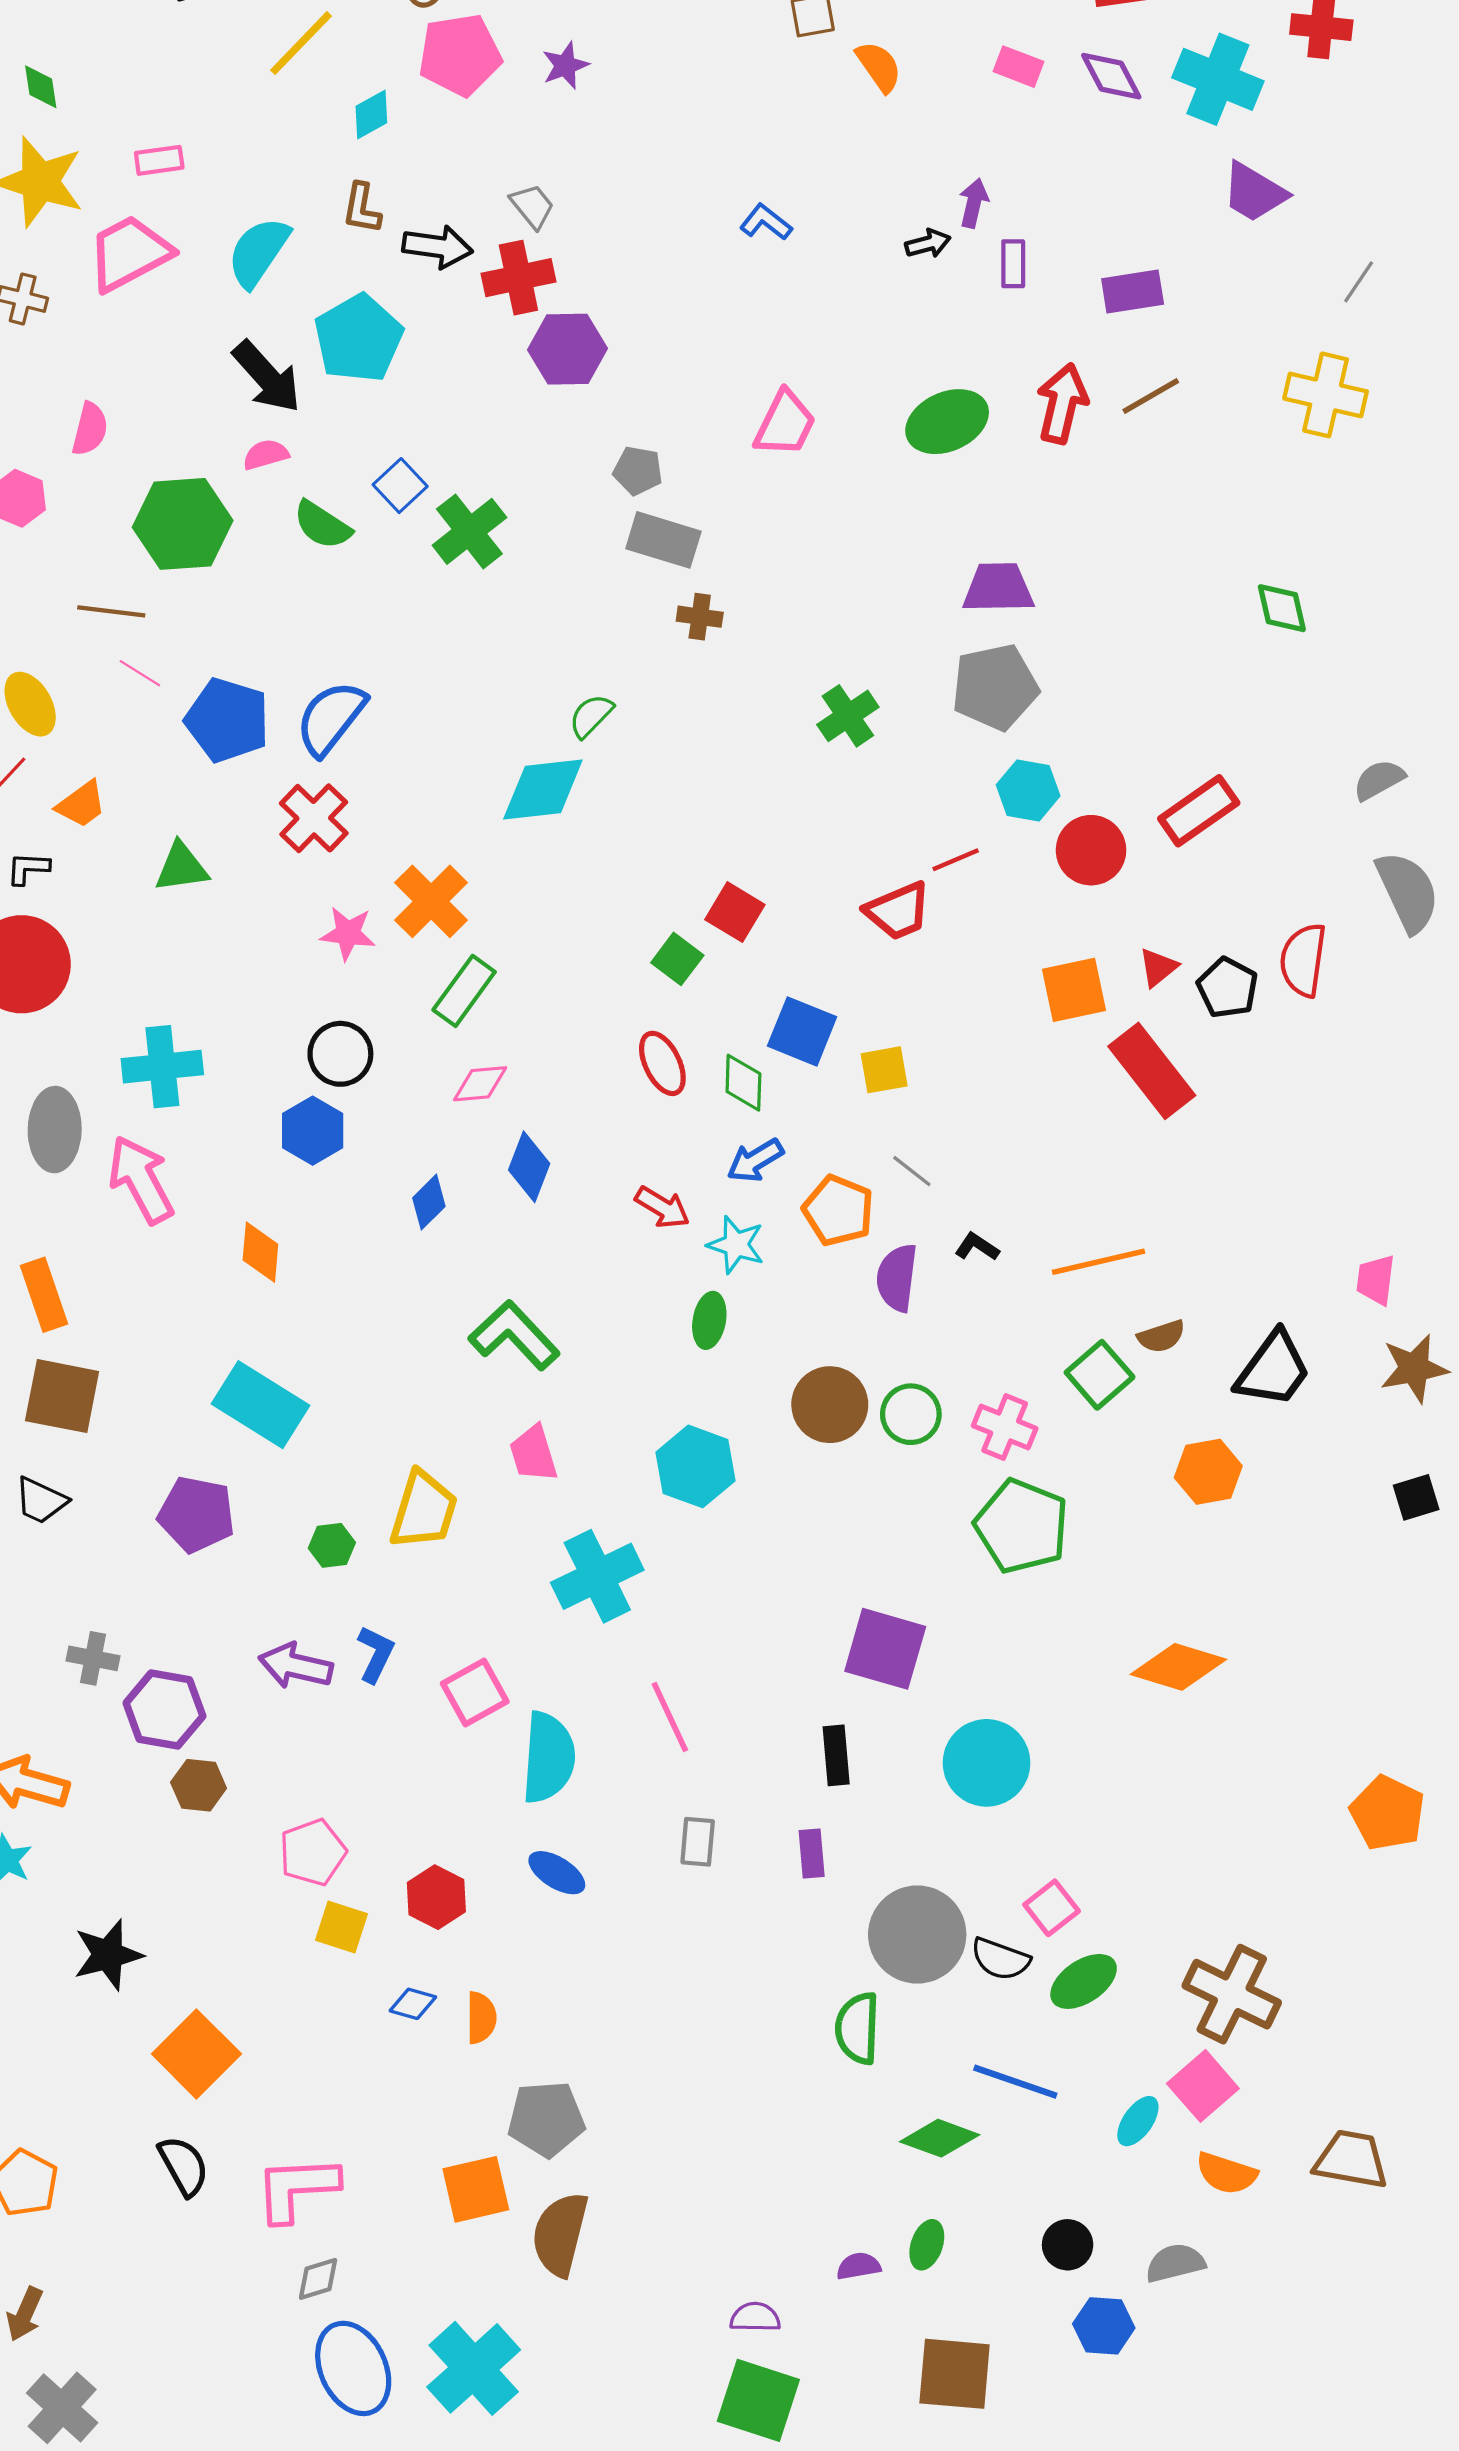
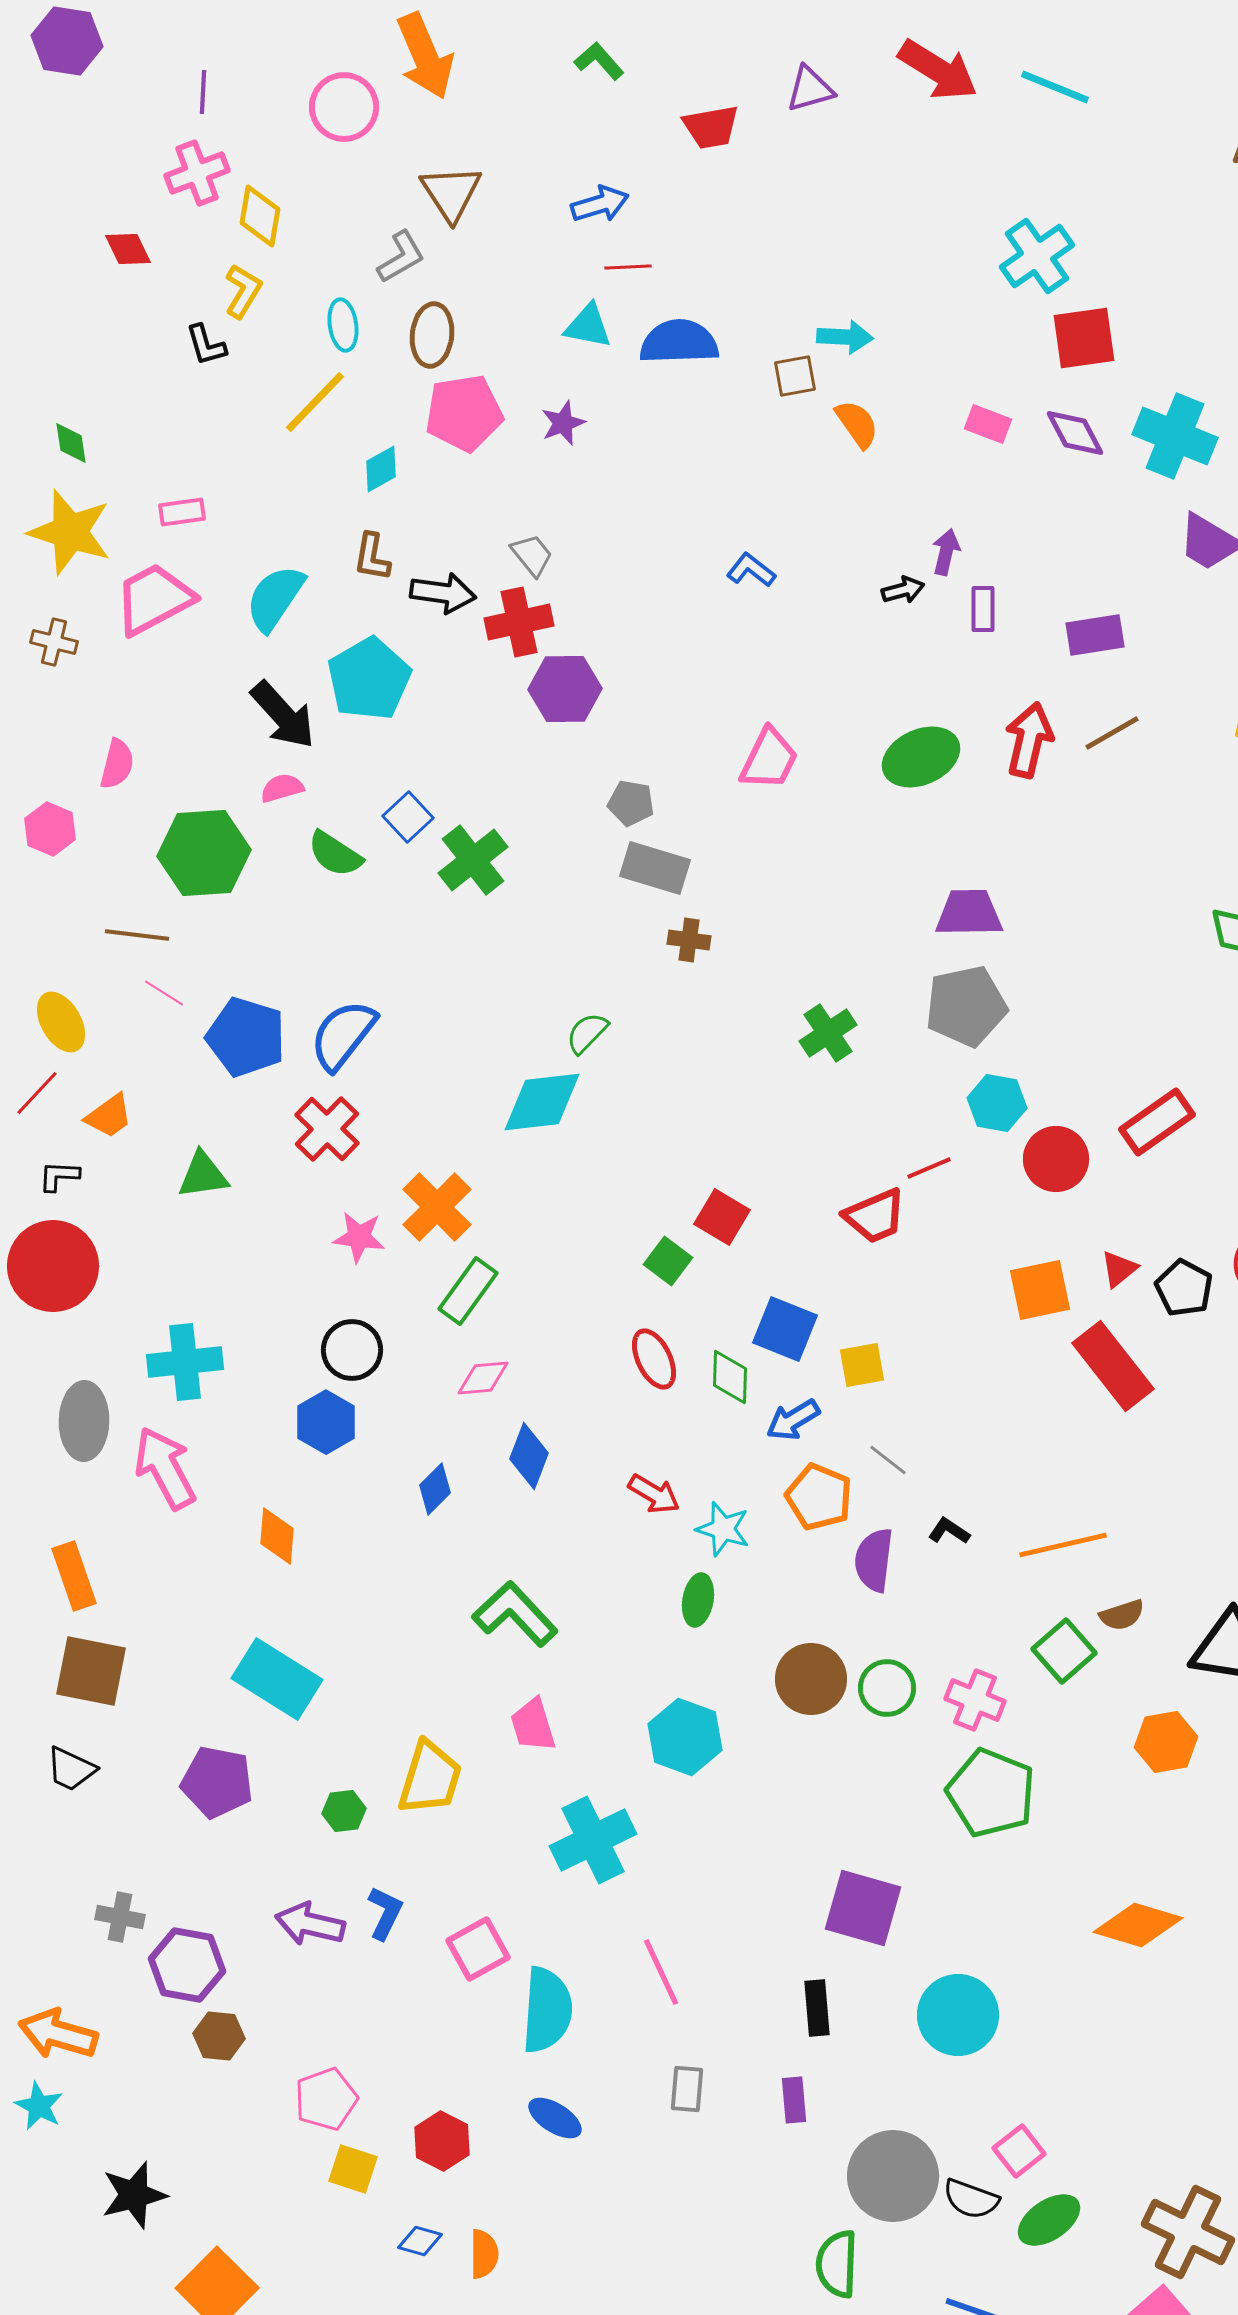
blue arrow: (755, 1160) -> (793, 1420), moved

